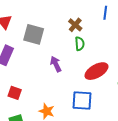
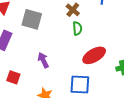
purple arrow: (56, 64) -> (43, 60), moved

